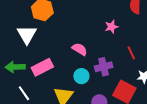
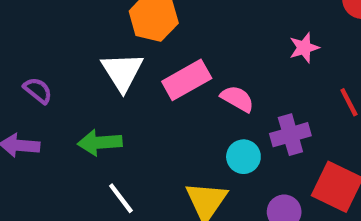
pink rectangle: (42, 67) -> (187, 80), moved

